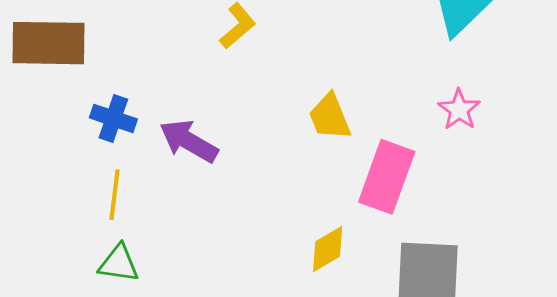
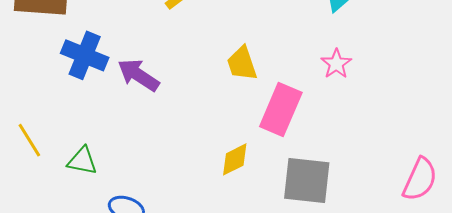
blue cross: (113, 118) -> (85, 55), size x1.4
yellow line: (115, 195) -> (29, 140), moved, turned -42

